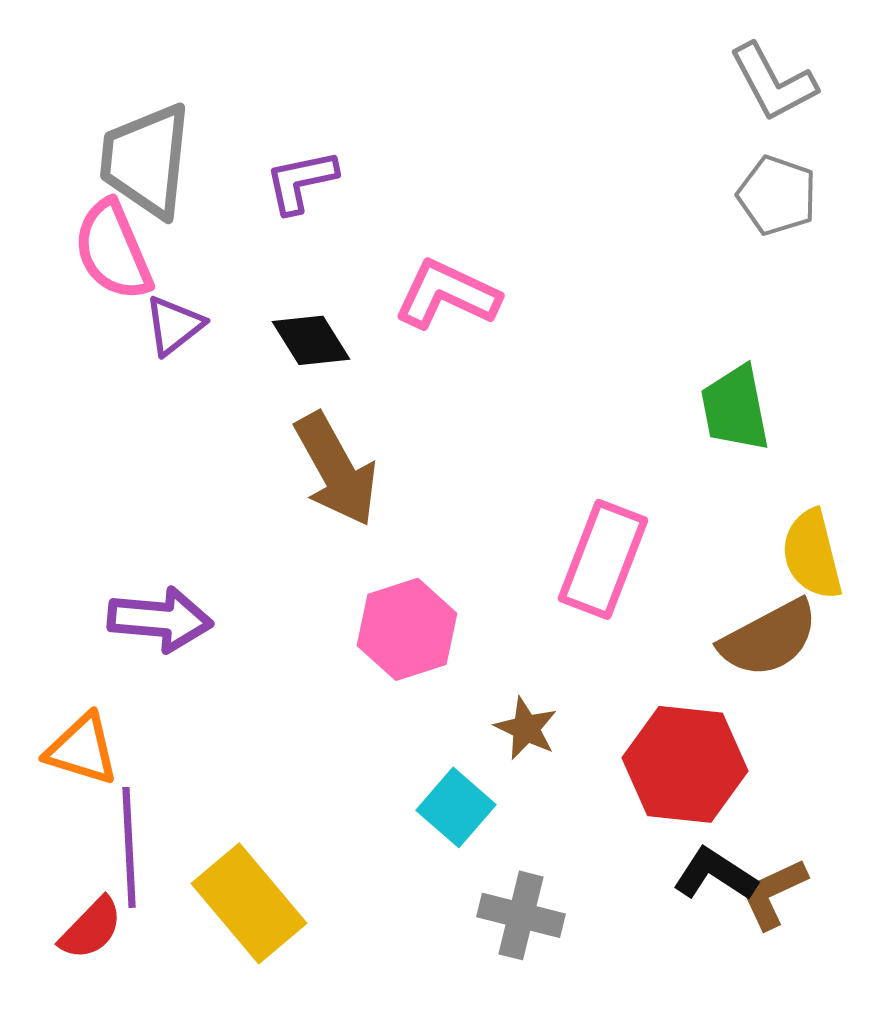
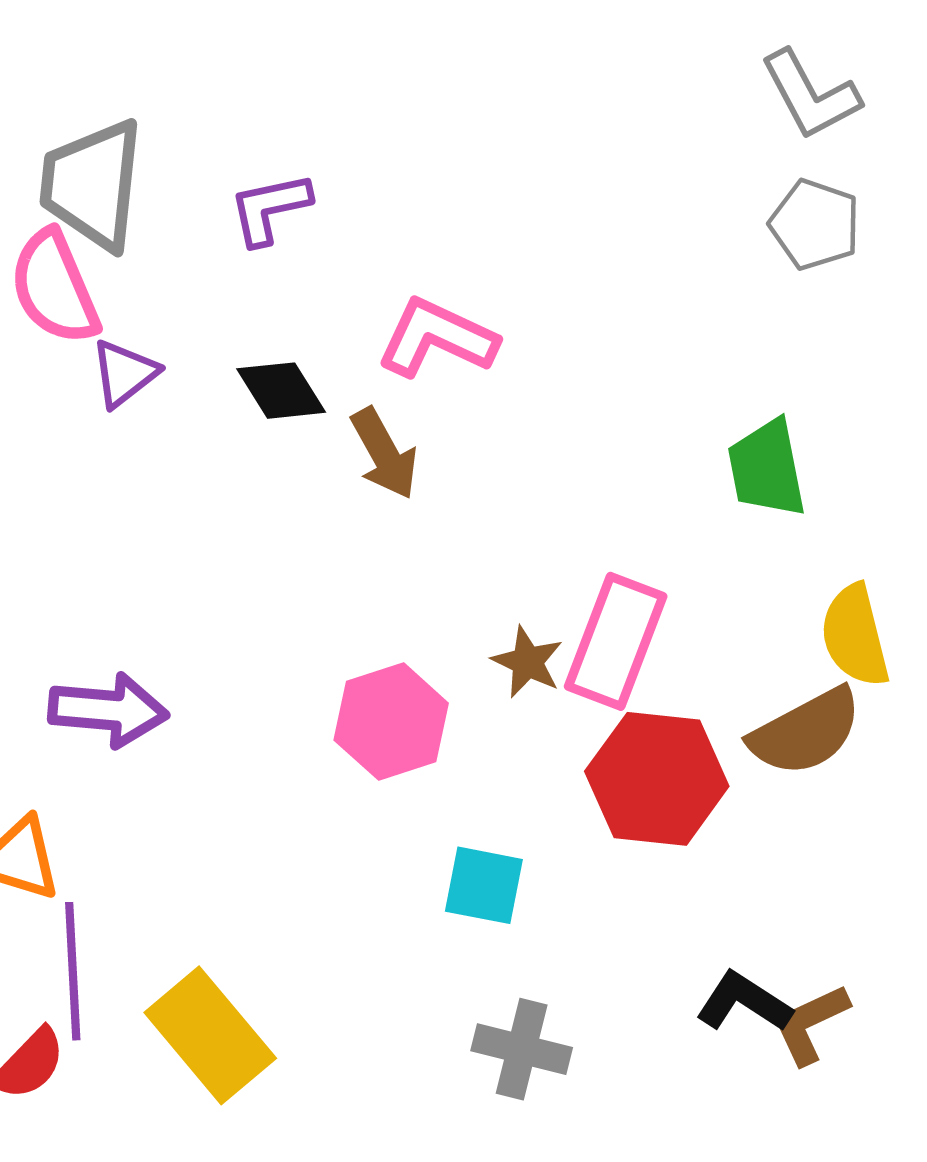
brown arrow: (336, 469) -> (384, 454), moved, size x0.7
brown star: (526, 728) -> (527, 662), moved
red hexagon: (685, 764) -> (657, 779), moved
cyan square: (456, 807) -> (484, 885), moved, turned -30

